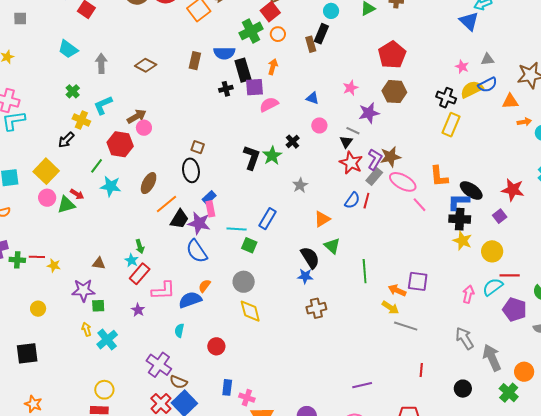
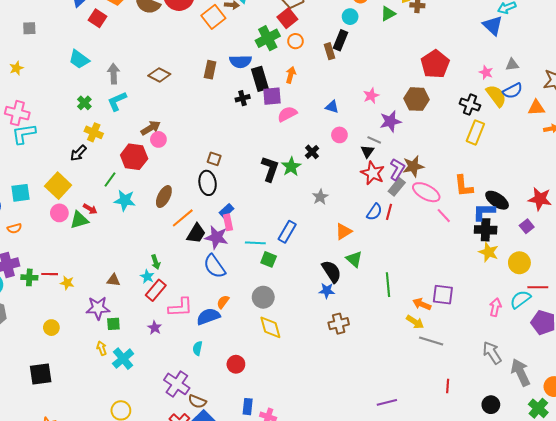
red pentagon: (392, 55) -> (435, 64), moved
yellow semicircle: (472, 89) -> (496, 96), turned 80
cyan L-shape: (103, 105) -> (117, 101), moved

